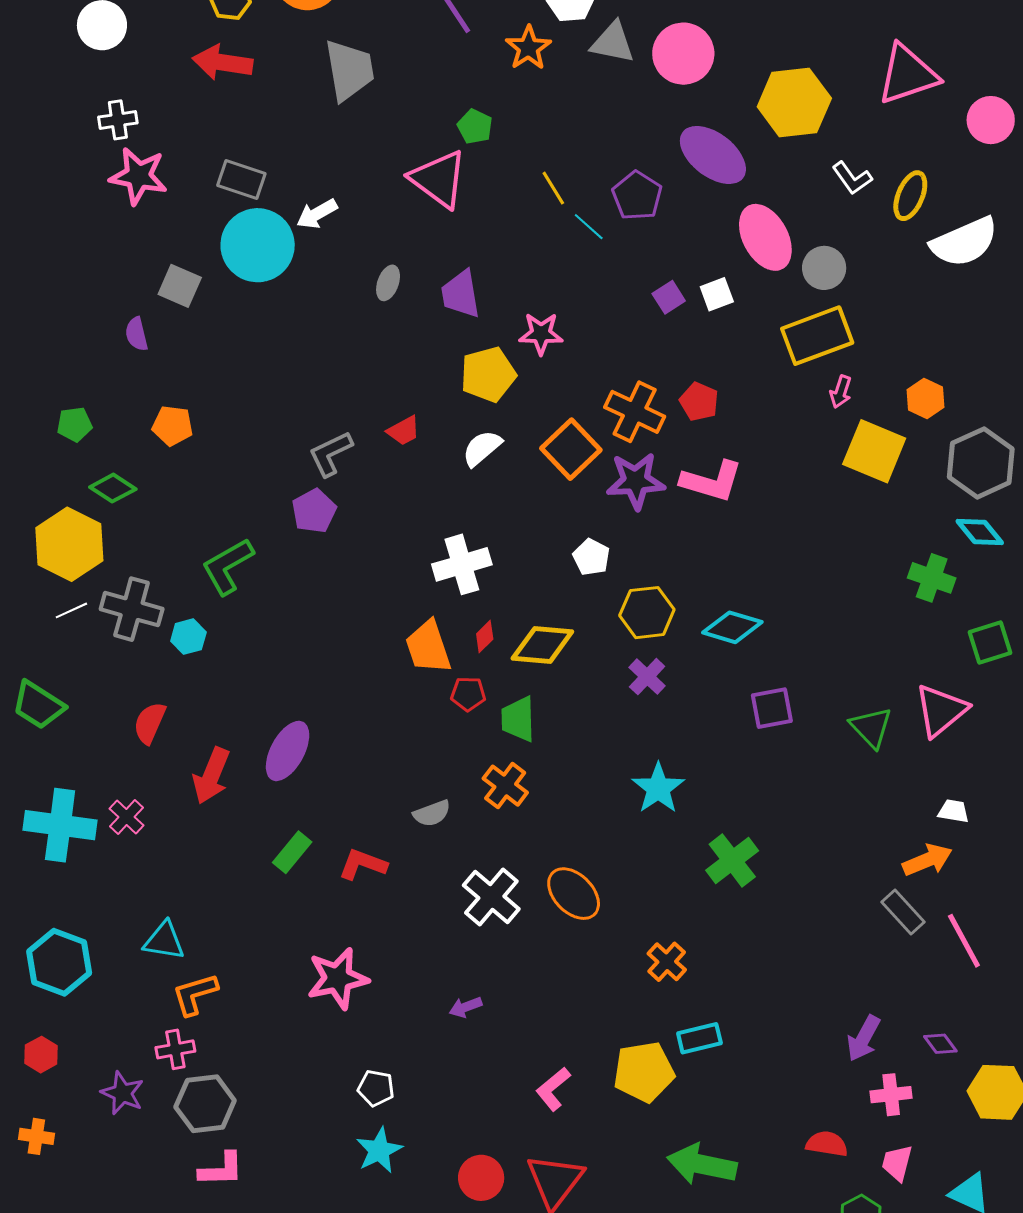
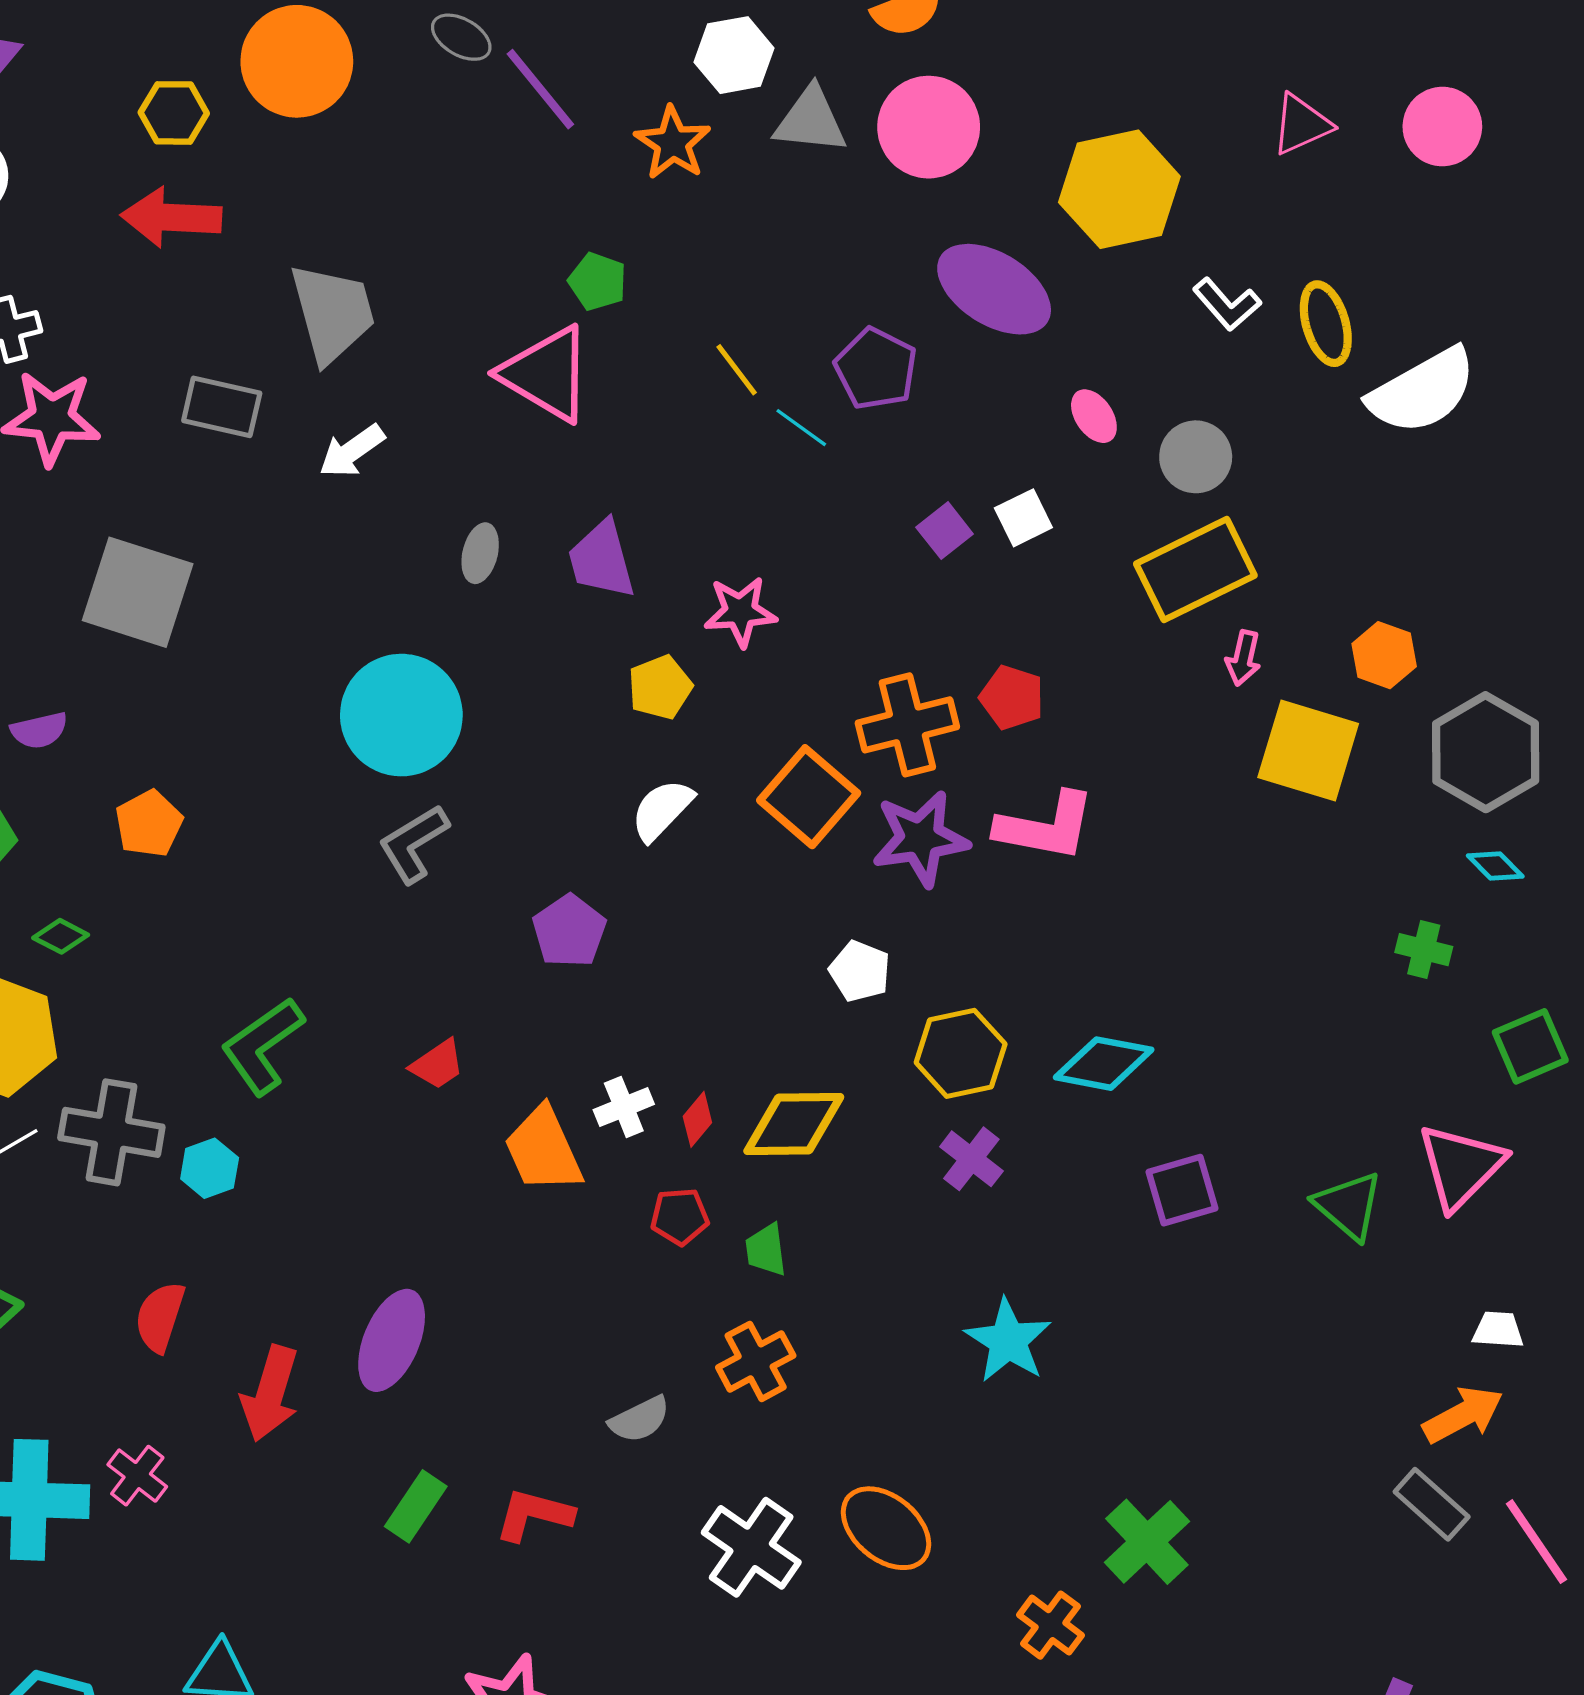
gray trapezoid: (349, 70) -> (332, 313), moved
pink triangle: (908, 74) -> (1301, 124), size x0.6
pink circle: (991, 120) -> (1442, 127), moved
yellow ellipse: (910, 196) -> (1326, 324), turned -33
pink ellipse: (765, 237) -> (1094, 416), size x0.5
cyan circle: (258, 245) -> (401, 715), moved
gray square: (180, 286) -> (138, 592), size x1.6
purple semicircle: (137, 334) -> (39, 730), moved, turned -84
yellow pentagon: (488, 374) -> (660, 687), size x0.7
orange cross: (635, 412) -> (907, 725), turned -34
orange pentagon: (173, 426) -> (149, 824), turned -30
red trapezoid: (404, 431) -> (437, 1064), moved
green diamond: (113, 488) -> (61, 936), size x0.7
purple pentagon: (314, 511) -> (569, 931), moved
cyan diamond: (980, 532) -> (1495, 866), size x0.7
white cross: (462, 564) -> (624, 1107), moved, size x0.6
green cross: (932, 578) -> (1424, 950), size x0.7
orange trapezoid: (428, 647) -> (543, 1150), moved
green trapezoid: (518, 719) -> (766, 1250), size x0.7
orange cross: (505, 786) -> (756, 1361), turned 30
green cross: (732, 860) -> (1147, 1542), moved

